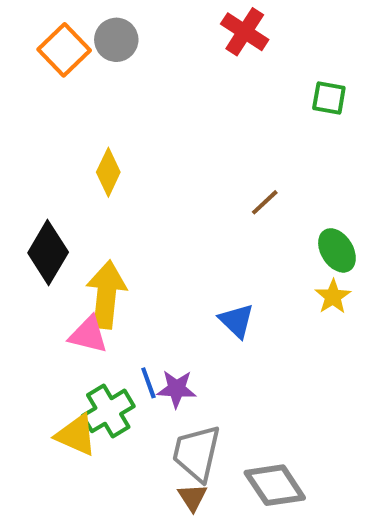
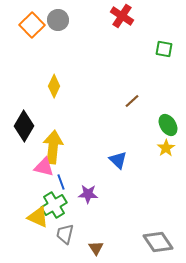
blue line: (148, 383) -> (61, 182), moved
gray trapezoid: (197, 453) -> (65, 234), moved, size x0.7
gray diamond: (275, 485) -> (158, 242), moved

